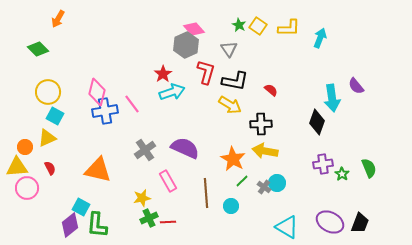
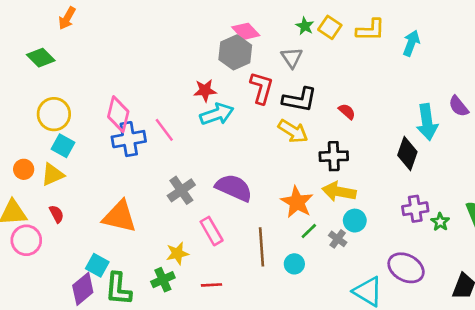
red star: (163, 74) -> (205, 90), turned 30
orange circle: (25, 147) -> (24, 169), moved
cyan circle: (277, 183) -> (355, 221), moved
green cross: (149, 218) -> (163, 280), moved
purple ellipse: (330, 222) -> (406, 268), moved

